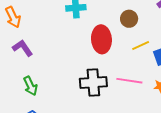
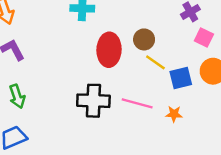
brown circle: (129, 19) -> (144, 39), moved
yellow line: (141, 45) -> (155, 62), turned 54

